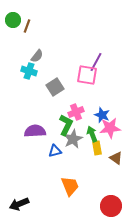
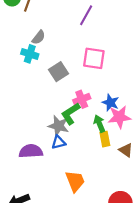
purple line: (96, 62) -> (86, 15), moved
green L-shape: (66, 125) -> (71, 114), turned -150
purple semicircle: (35, 131) -> (31, 151), moved
gray star: (73, 139) -> (58, 126), moved, turned -30

